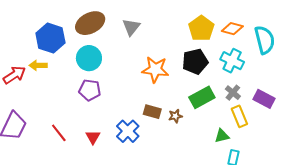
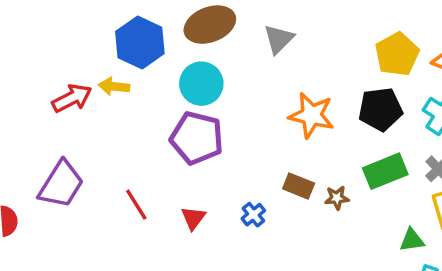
purple pentagon: (90, 90) -> (197, 138), size x1.4
blue cross: (128, 131) -> (253, 215), size x0.6

